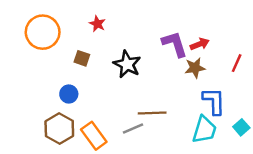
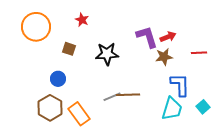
red line: (237, 63) -> (199, 53), turned 63
black star: (127, 64) -> (107, 54), turned -30
gray line: (133, 129) -> (112, 97), moved

